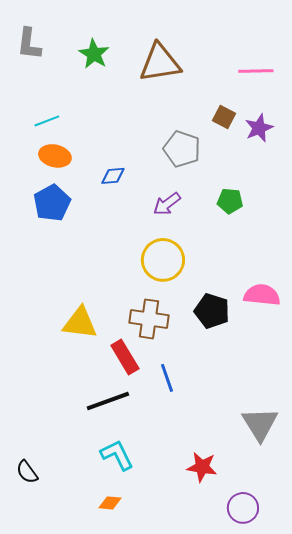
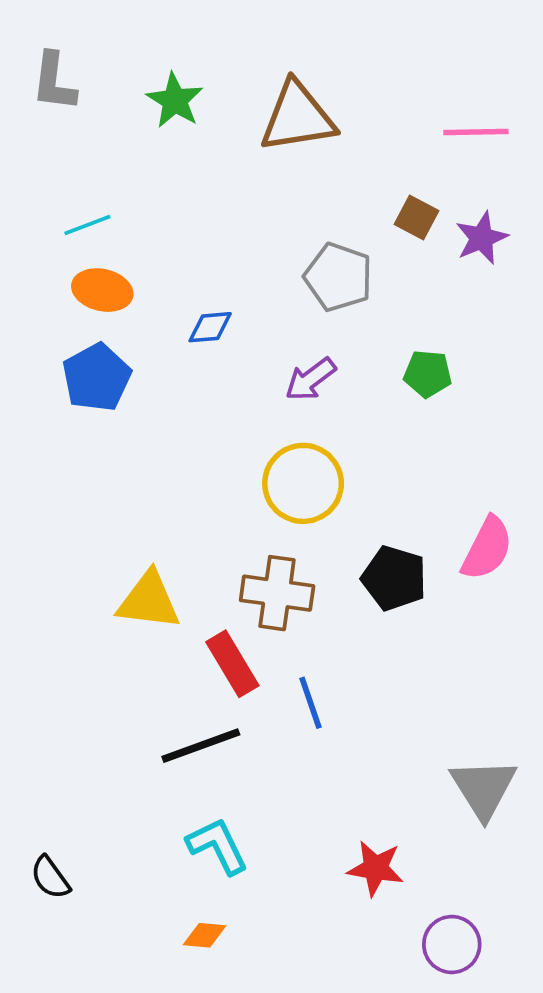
pink semicircle: (262, 295) -> (487, 548), turned 111

